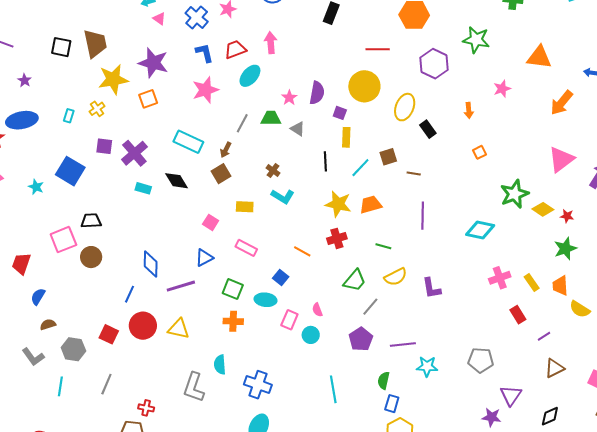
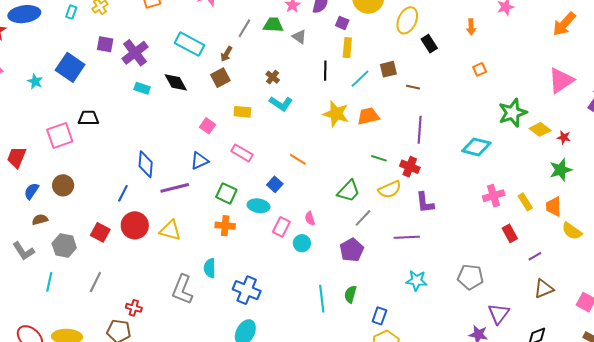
red cross: (337, 238) -> (410, 167), moved, turned 36
brown circle: (91, 257) -> (63, 185), moved
purple line: (403, 345) -> (407, 237), moved
green semicircle: (384, 380) -> (350, 294), moved

